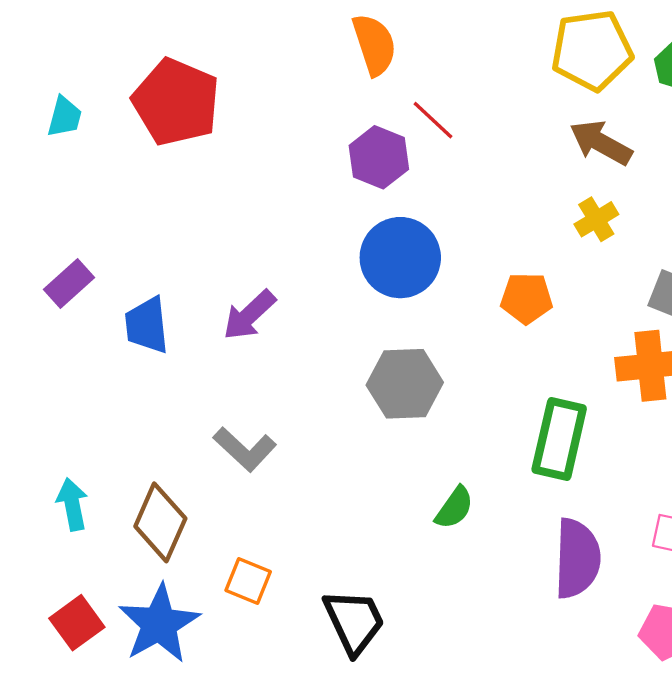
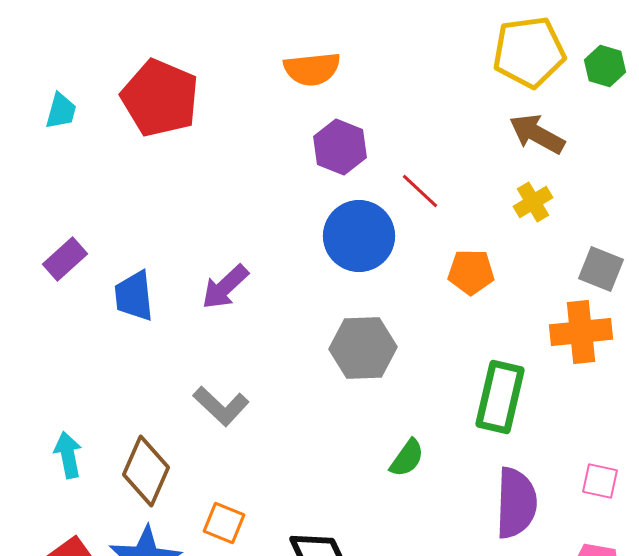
orange semicircle: (374, 45) -> (312, 69), moved, turned 102
red line: (433, 120) -> (420, 191), moved

